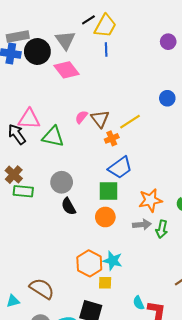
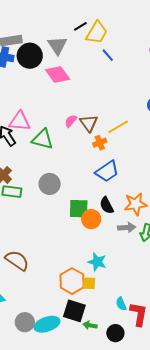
blue line: (106, 49) -> (108, 55), moved, turned -40
green square: (108, 191) -> (79, 209), moved
black semicircle: (69, 206) -> (107, 205), moved
orange hexagon: (89, 263) -> (72, 281), moved
brown semicircle: (42, 289) -> (17, 260), moved

